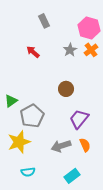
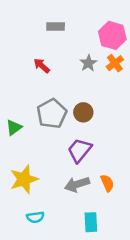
gray rectangle: (44, 21) -> (56, 27), turned -64
gray pentagon: (32, 116) -> (52, 114), moved
purple trapezoid: (79, 119) -> (80, 150), moved
cyan rectangle: (72, 176) -> (91, 222), turned -56

